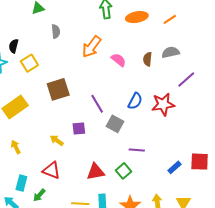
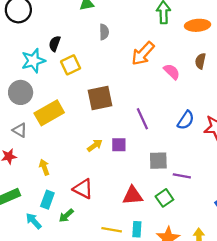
brown semicircle: (147, 59) -> (200, 61), moved
gray square: (115, 124) -> (158, 161), moved, turned -36
yellow arrow: (57, 140) -> (95, 145), moved, turned 104
yellow arrow: (16, 147) -> (44, 167), moved

